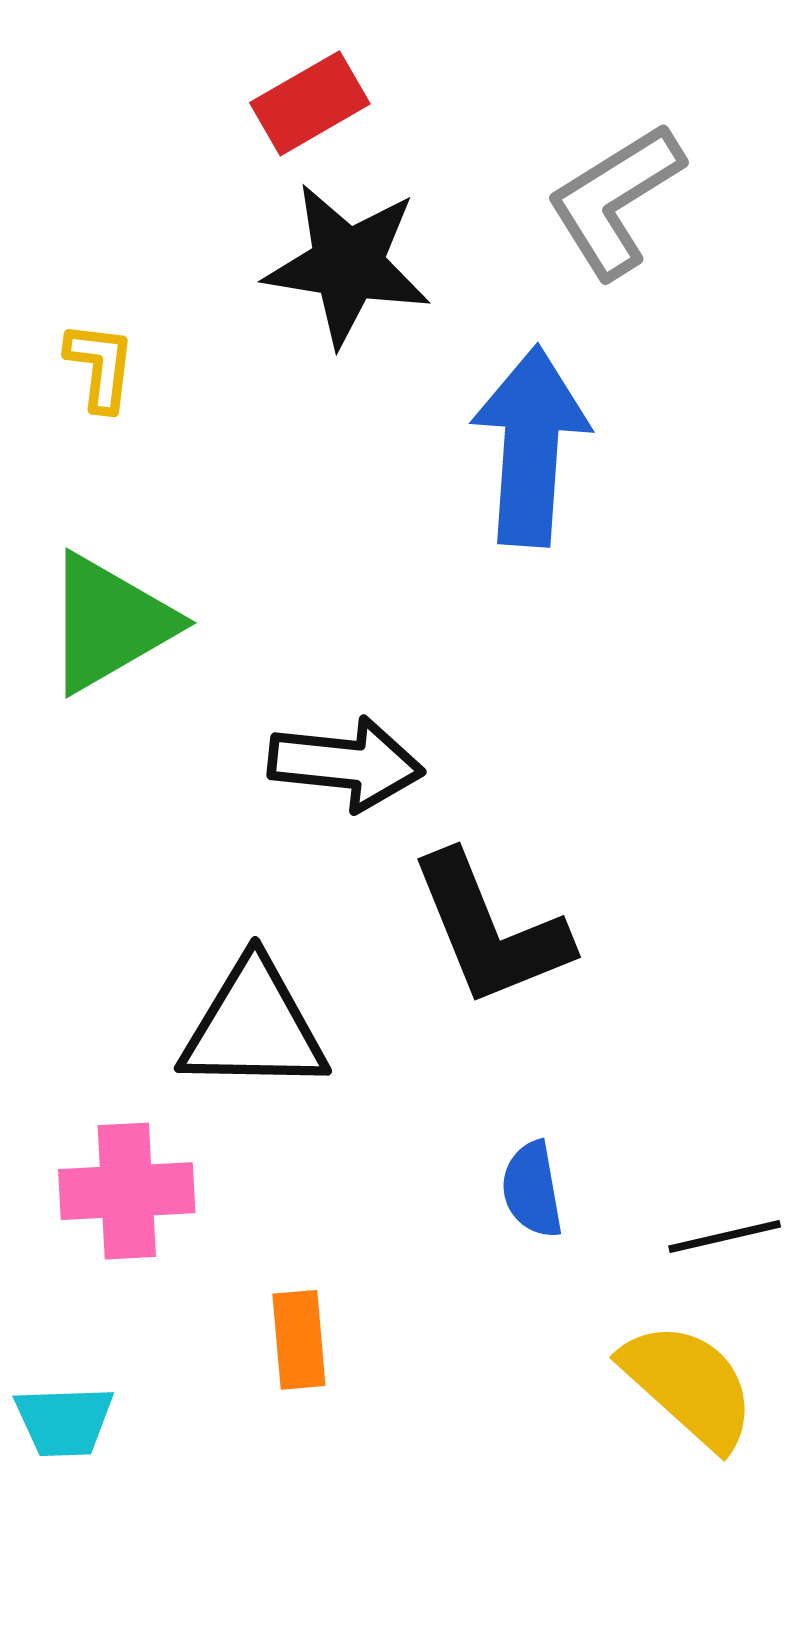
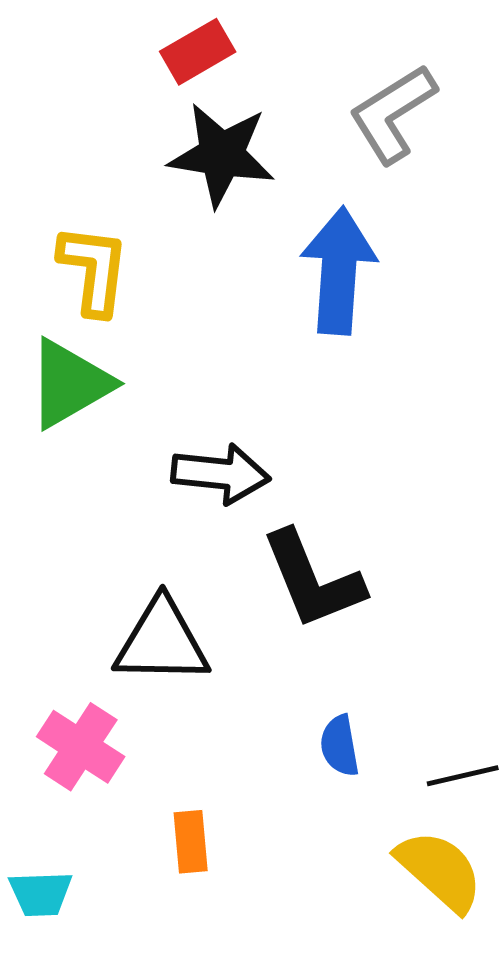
yellow L-shape: (100, 366) -> (94, 270), moved, size x1.6
pink cross: (127, 1191) -> (81, 747), turned 36

